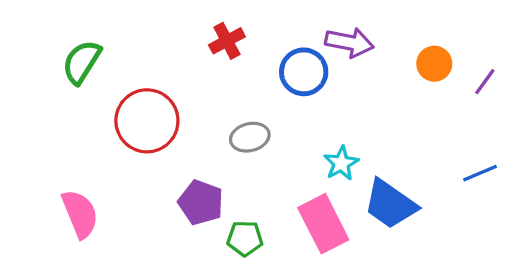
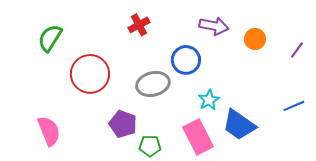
orange circle: (434, 64) -> (255, 39), moved
blue circle: (304, 72) -> (186, 60), moved
gray ellipse: (250, 137) -> (153, 84), size x1.4

